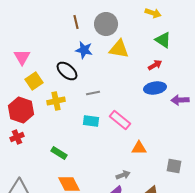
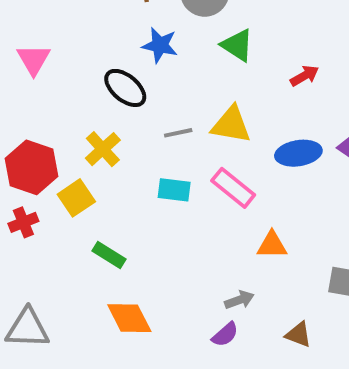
green triangle: (163, 40) -> (237, 45), moved
yellow triangle: (119, 49) -> (231, 125), moved
yellow square: (34, 81) -> (76, 198), moved
blue ellipse: (155, 88) -> (298, 153), moved
yellow cross: (56, 101) -> (103, 149), turned -30

